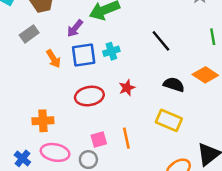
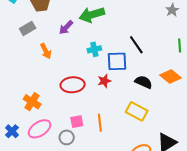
blue square: (84, 55) -> (117, 61), moved
orange cross: (43, 121) -> (32, 102), turned 30
pink ellipse: (55, 152) -> (40, 129), turned -50

